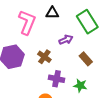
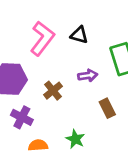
purple cross: (56, 79) -> (22, 117), moved
green star: (80, 86) -> (75, 139), moved

